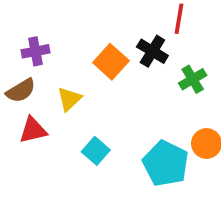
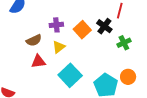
purple cross: (35, 51) -> (56, 25), moved
cyan square: (96, 151) -> (70, 75), size x1.6

